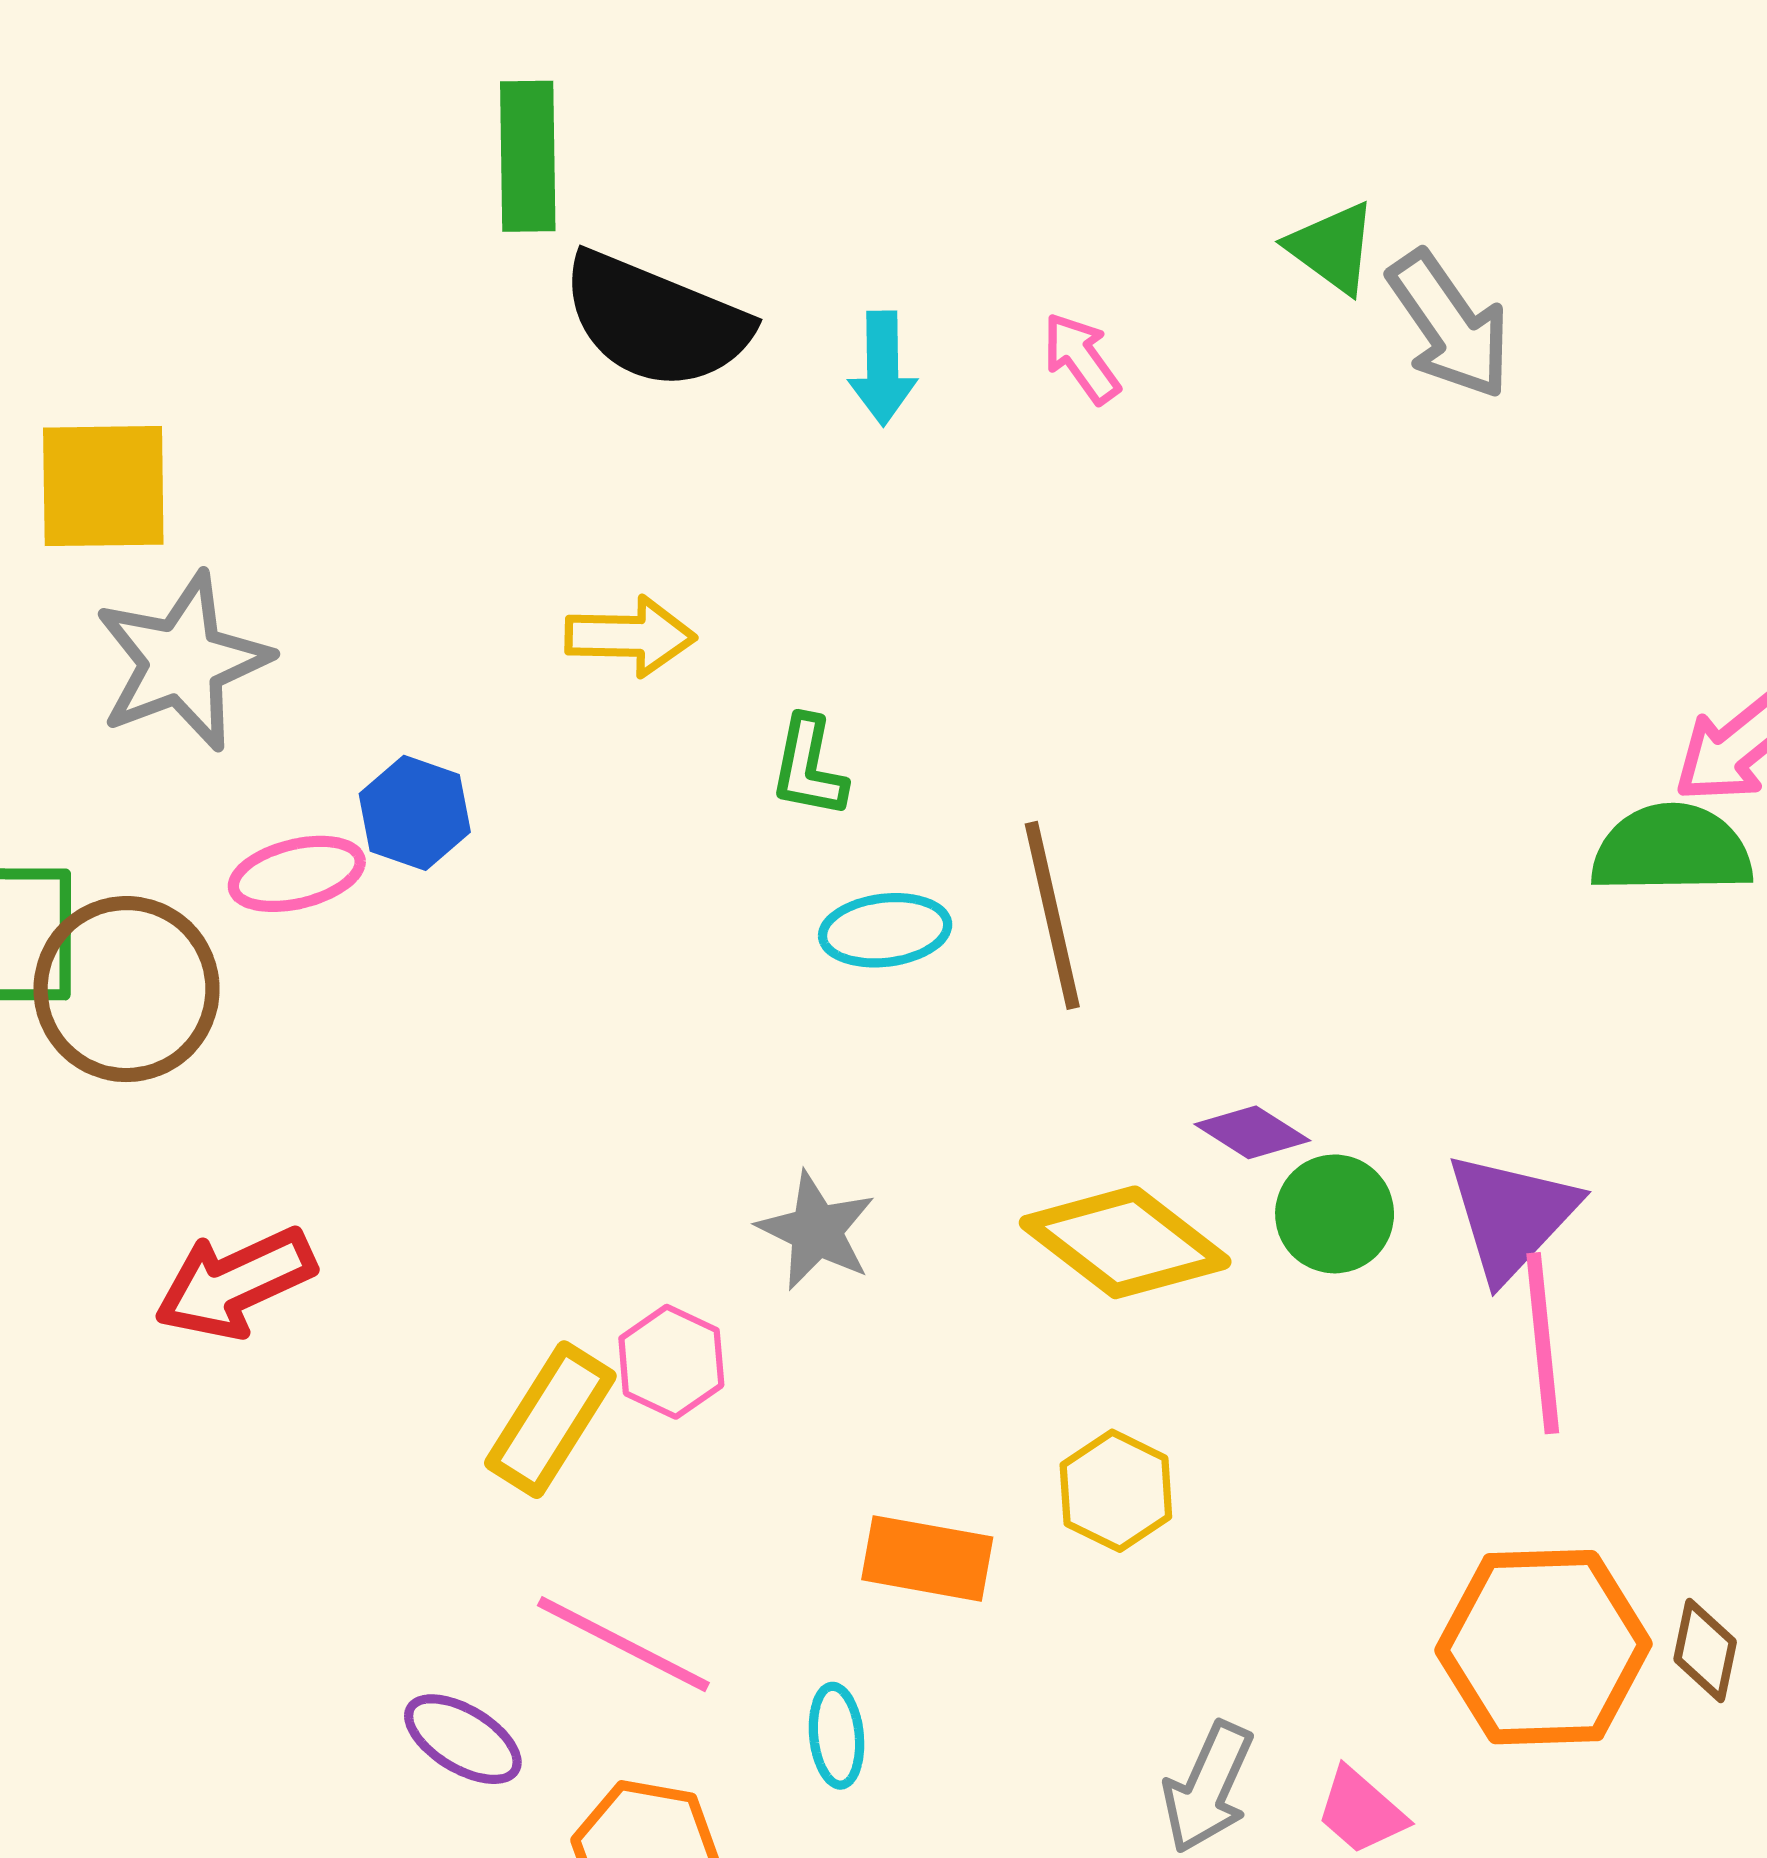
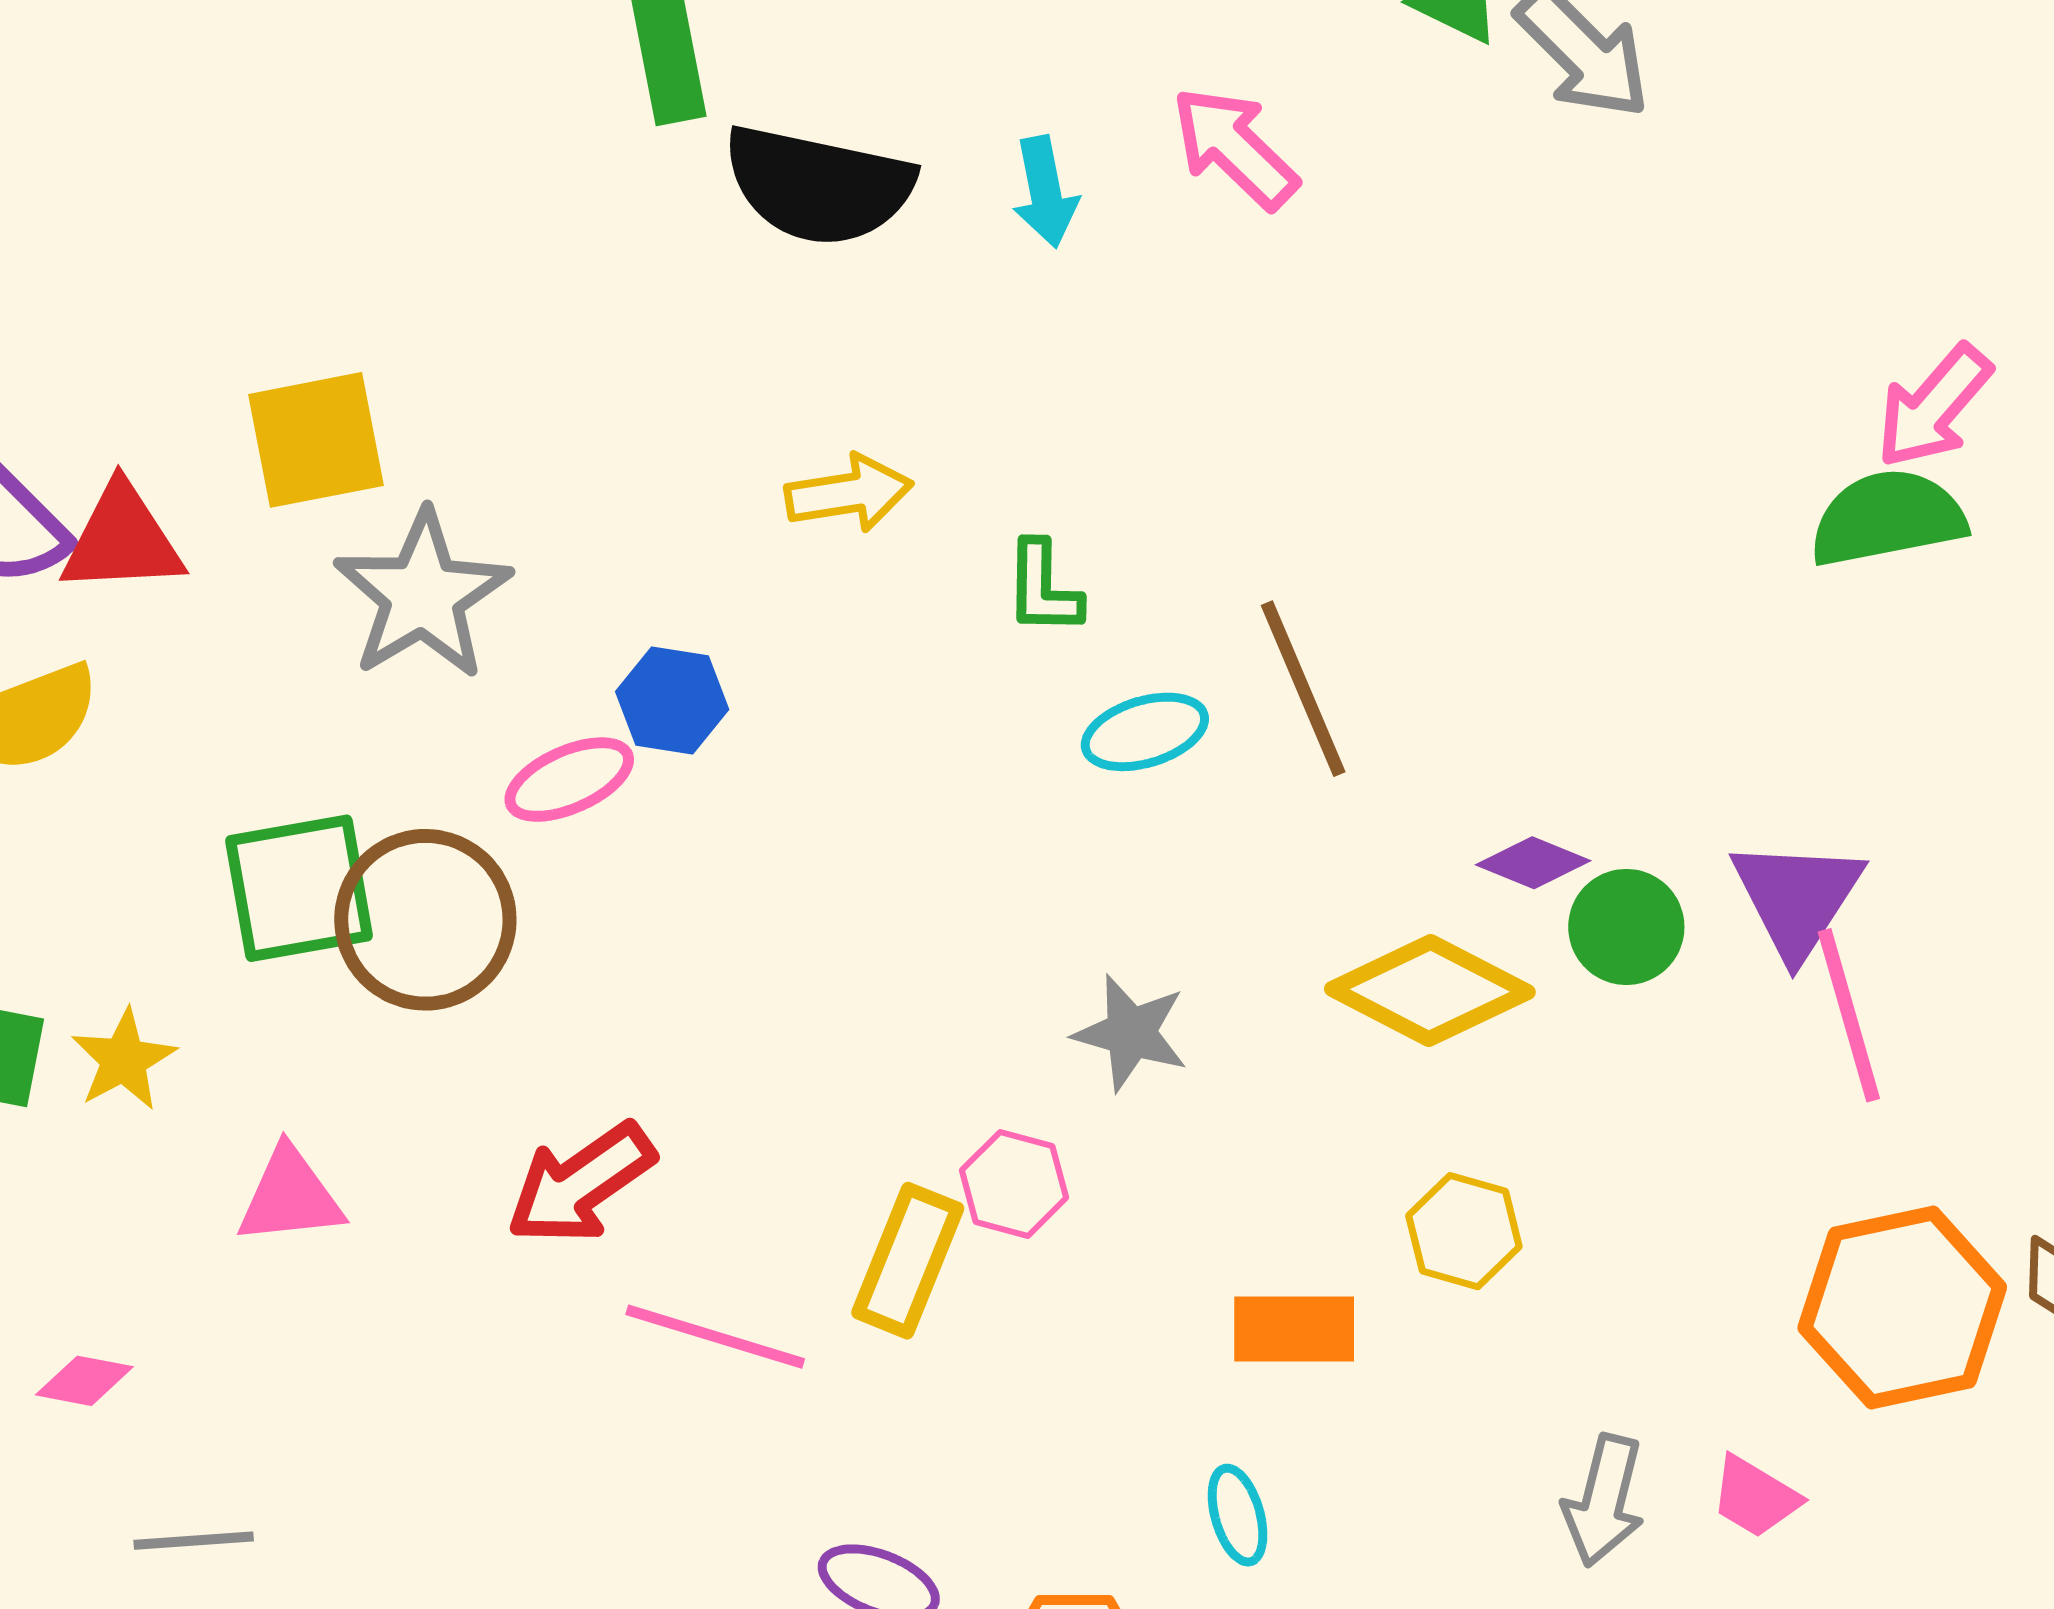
pink arrow: (1081, 358) -> (1235, 148), size x1.5
pink line: (623, 1644) -> (715, 1337), moved

